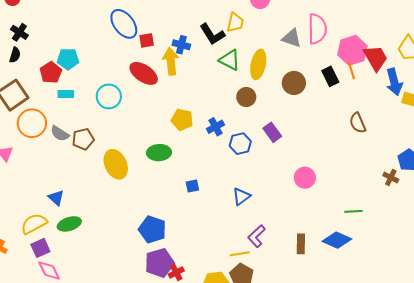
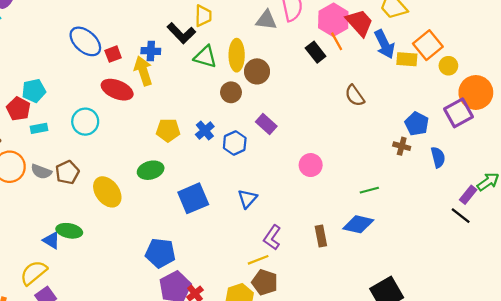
brown circle: (294, 83) -> (257, 71), moved
blue square: (192, 186) -> (193, 198), size x2.0
green ellipse: (69, 224) -> (69, 231), moved, turned 40

